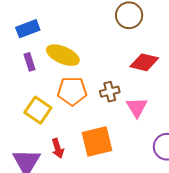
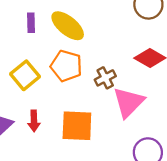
brown cross: (110, 92) -> (105, 78), turned -30
pink triangle: (137, 107) -> (129, 102), size x1.4

